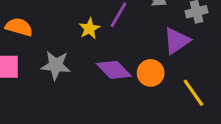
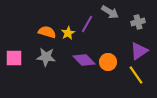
orange semicircle: (19, 27) -> (47, 32), moved
purple triangle: (177, 41) -> (139, 51), moved

